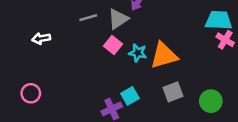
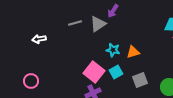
pink square: (113, 45) -> (94, 72), moved, size x1.5
orange triangle: (164, 55) -> (133, 52), size x0.6
cyan square: (130, 96) -> (116, 72), moved

